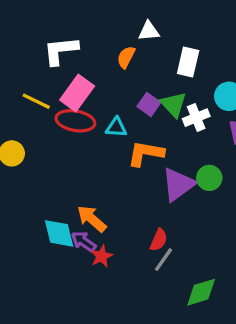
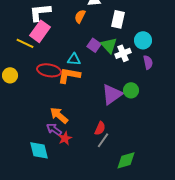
pink rectangle: (77, 93) -> (40, 31), moved
red ellipse: (75, 121) -> (49, 70), moved
orange L-shape: (146, 153) -> (69, 75), moved
cyan diamond: (59, 233) -> (39, 150), moved

